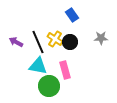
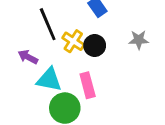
purple arrow: (16, 42) -> (28, 57), moved
black line: (38, 42) -> (48, 24), moved

